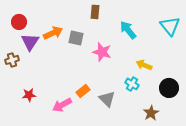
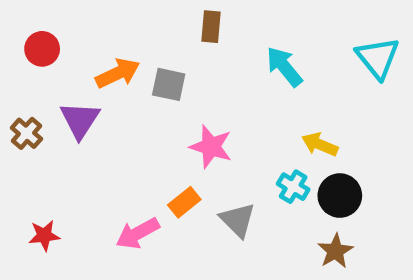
purple triangle: (30, 42) -> (80, 120), moved
pink star: (102, 52) -> (211, 147), moved
brown cross: (12, 60) -> (27, 133), turned -32
black circle: (169, 88) -> (340, 196), moved
red star: (29, 95) -> (44, 236), moved

